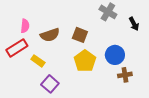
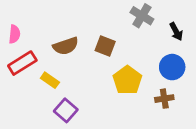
pink semicircle: (25, 26) -> (14, 34), moved
blue circle: (115, 55) -> (172, 67), moved
yellow pentagon: (85, 61) -> (127, 80), moved

